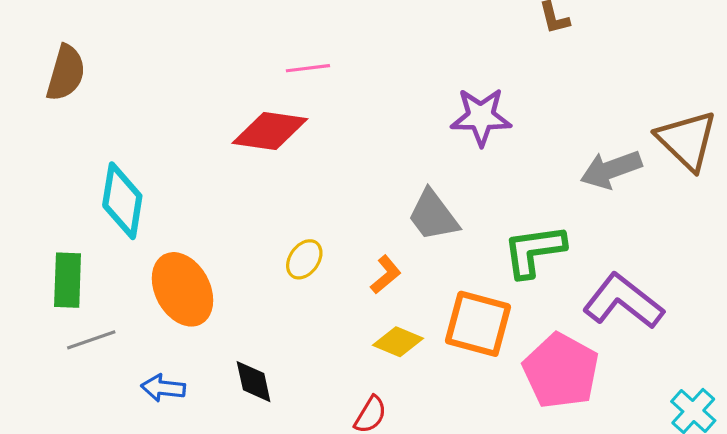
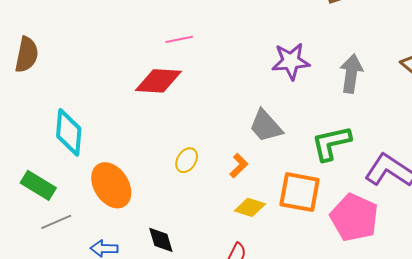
gray arrow: (611, 169) -> (351, 74), moved, turned 123
green rectangle: (68, 280) -> (38, 185), turned -56

